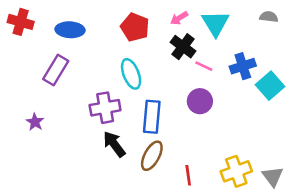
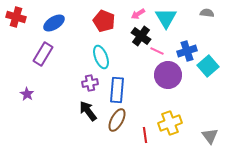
blue ellipse: (70, 30) -> (54, 23), turned -35
purple circle: (200, 101) -> (168, 75), moved, size x1.4
purple cross: (105, 108) -> (90, 83), moved, size x0.7
yellow cross: (236, 171) -> (170, 123), moved

